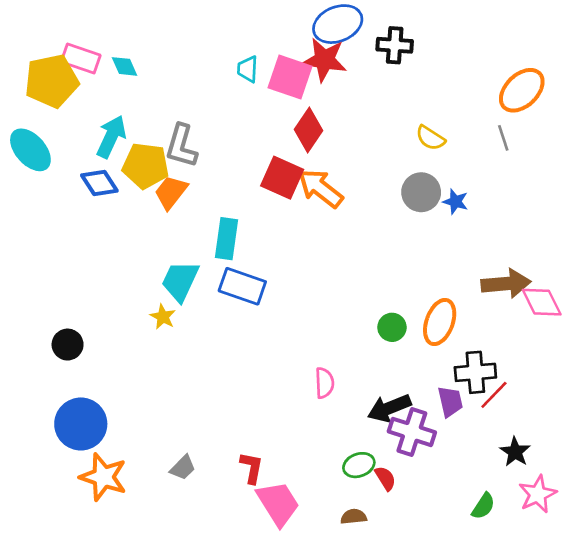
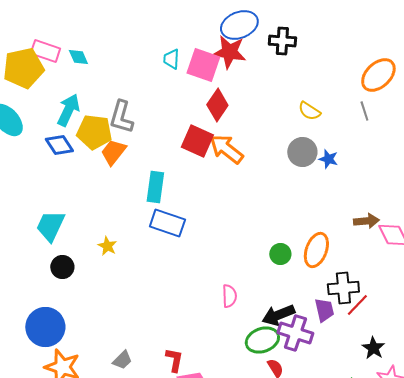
cyan trapezoid: (180, 281) -> (50, 226), moved
brown arrow: (506, 284) -> (366, 221), size x0.7
black circle: (68, 345) -> (62, 267), moved
green ellipse: (359, 465) -> (262, 340), moved, size x1.4

